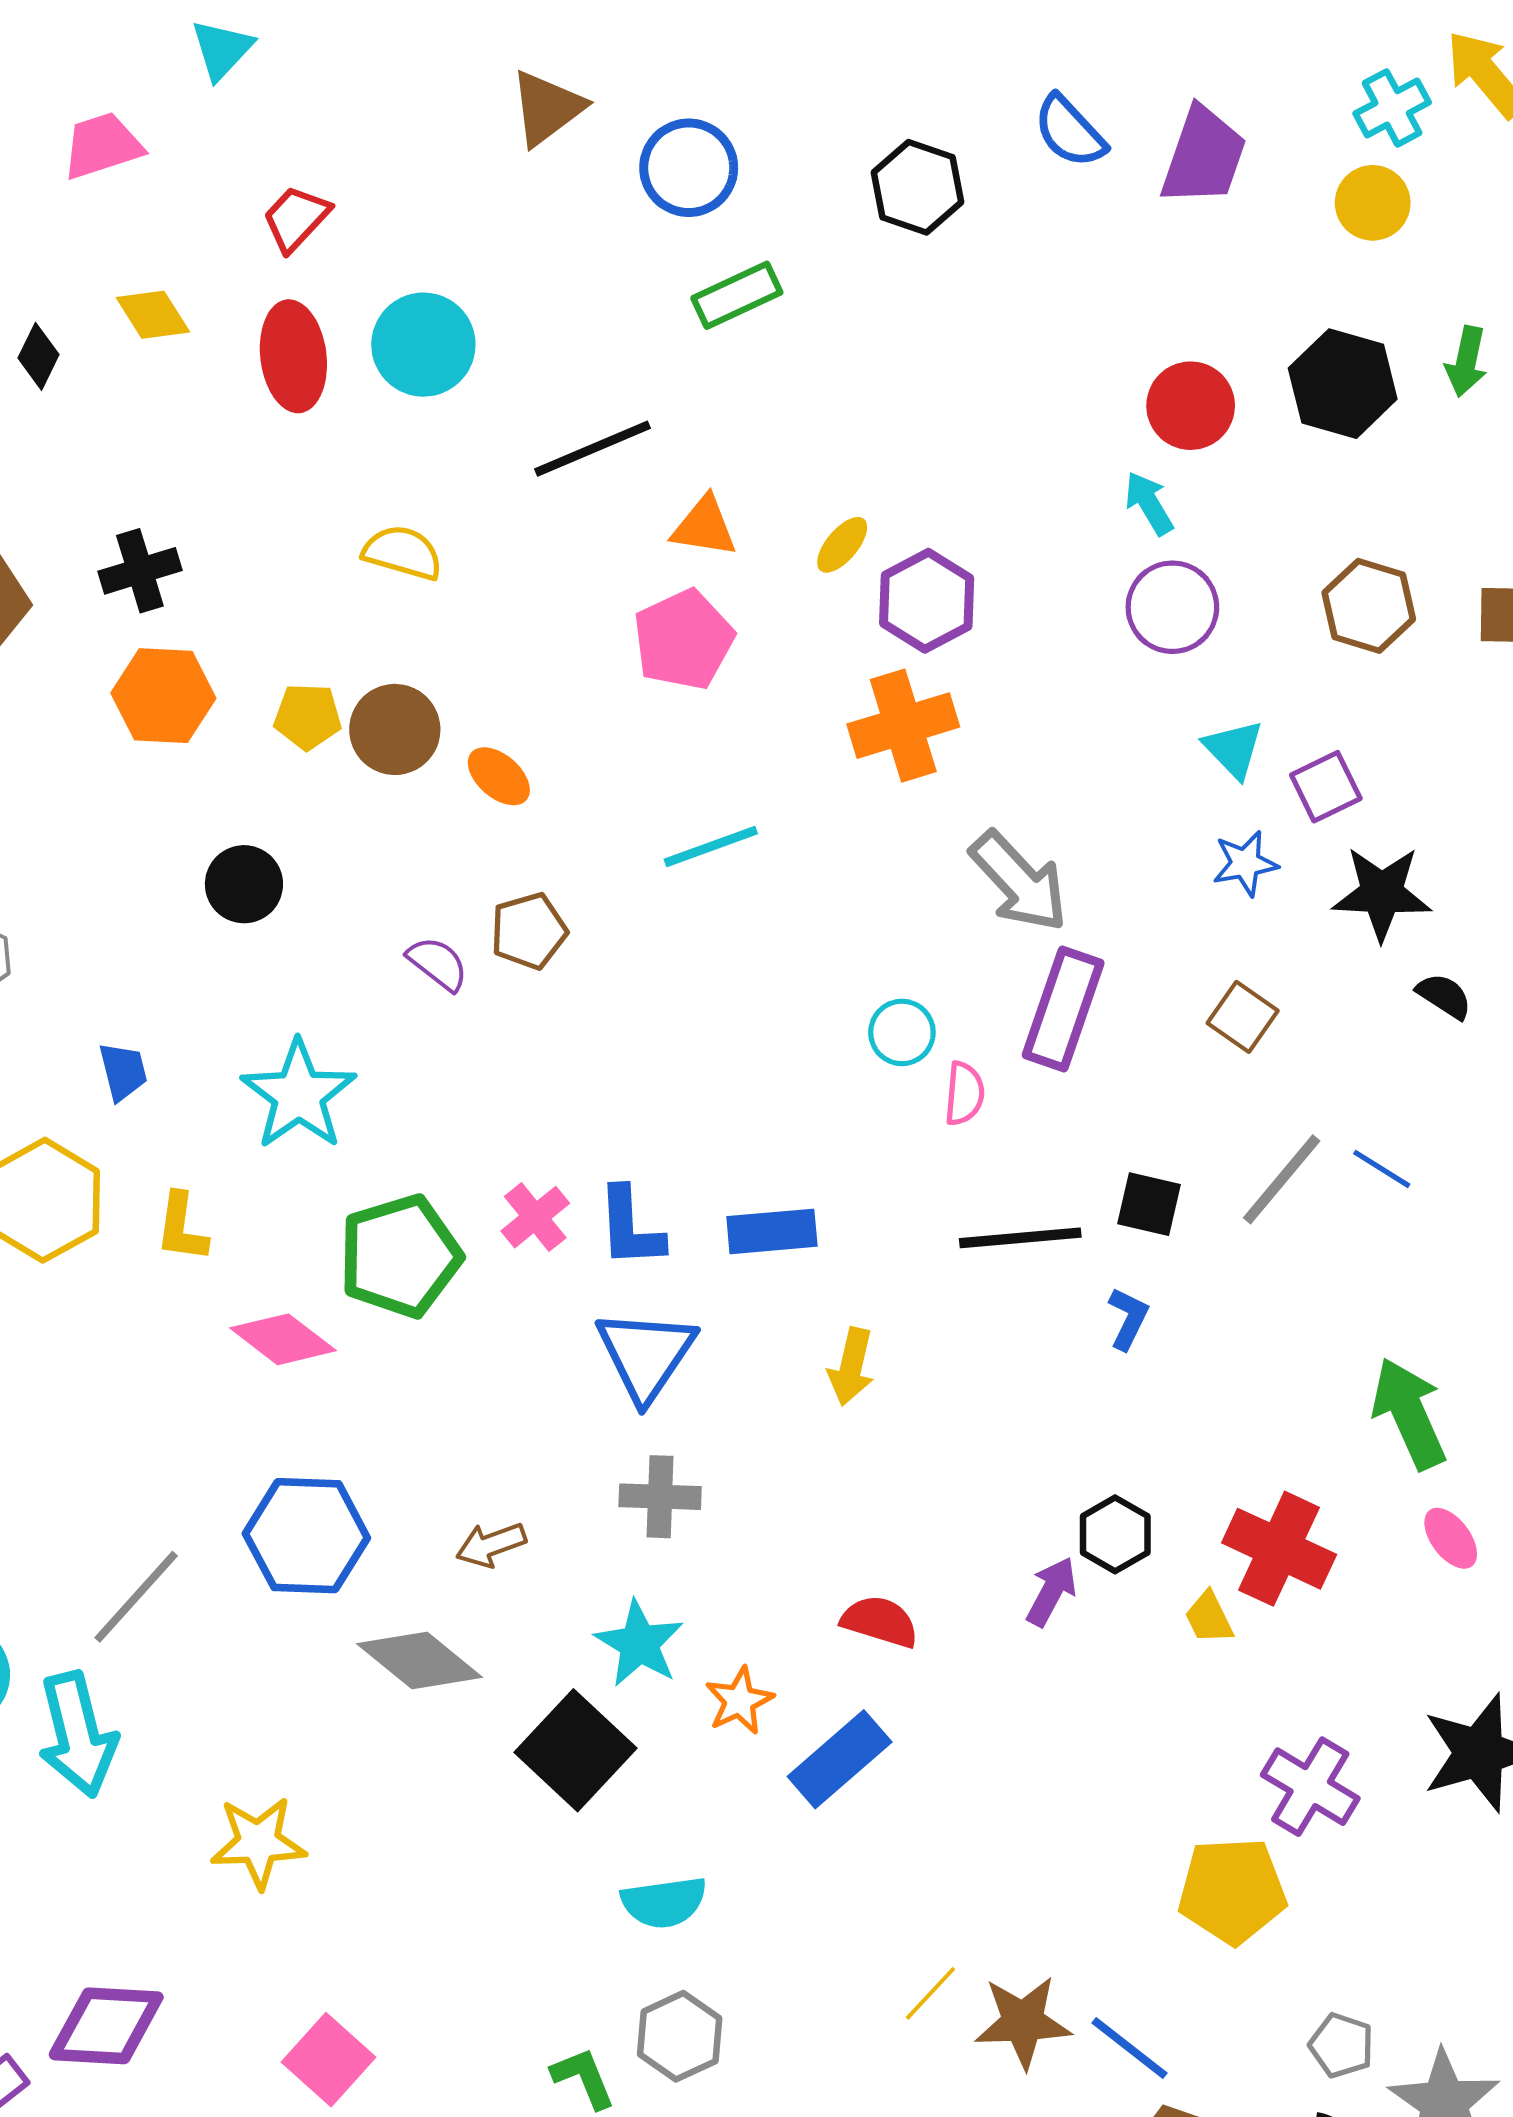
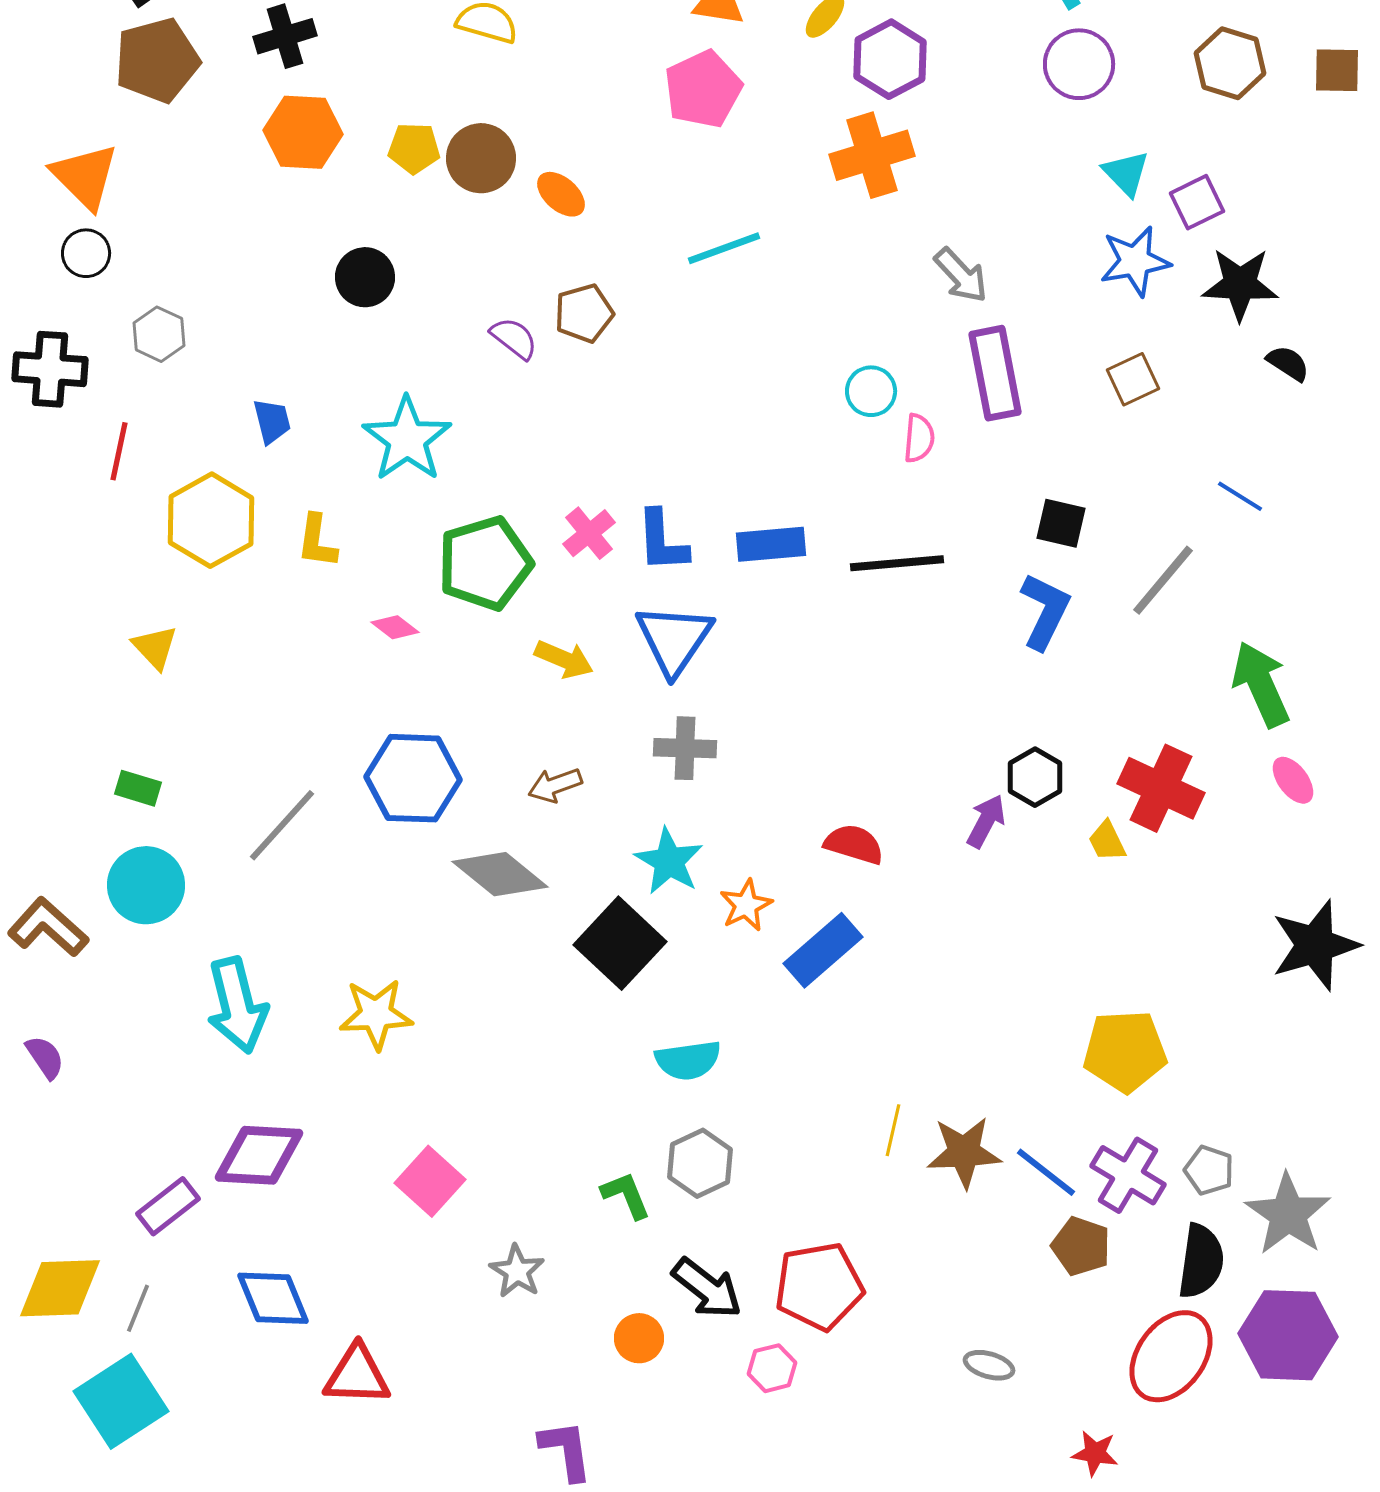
blue star: (1245, 863) -> (1135, 261), size x1.4
gray arrow: (1019, 882) -> (961, 275), size x0.7
purple rectangle: (1063, 1009) -> (995, 373), turned -30
brown square: (1243, 1017) -> (1133, 379), turned 30
gray line: (1282, 1179) -> (1163, 580), moved
black line: (1020, 1238) -> (897, 563), moved
blue L-shape: (1128, 1319) -> (1045, 611), size x1.6
pink diamond: (283, 1339) -> (395, 627), size x0.6
yellow arrow: (851, 1367) -> (564, 659), moved, turned -80
cyan arrow: (78, 1735) -> (237, 1005), moved
purple cross: (1310, 1787) -> (1128, 1175), moved
yellow line: (931, 1993) -> (893, 1130), turned -30

